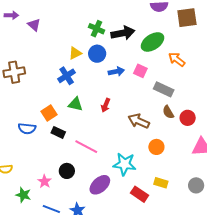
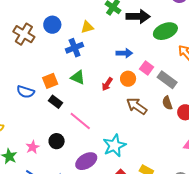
blue circle: (97, 54) -> (52, 25), moved
pink square: (140, 71) -> (147, 68), moved
brown cross: (14, 72) -> (24, 34), turned 30
orange circle: (156, 147) -> (128, 79), moved
cyan star: (125, 164) -> (114, 146), turned 30

